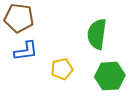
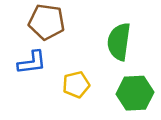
brown pentagon: (19, 18) -> (47, 22), moved

